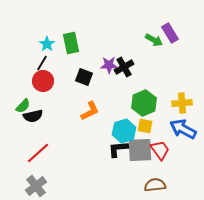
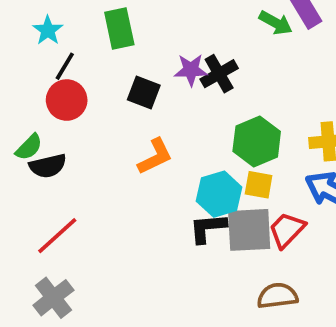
cyan star: (47, 44) -> (48, 30), moved
red trapezoid: (160, 150) -> (287, 230), turned -100

